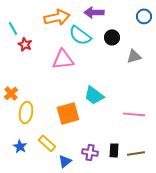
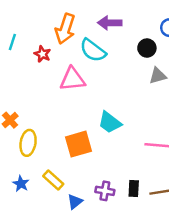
orange arrow: (57, 17) -> (65, 29), turned 120
cyan line: (13, 28) -> (12, 42), turned 48
black circle: (112, 37) -> (147, 48), moved
red star: (25, 44) -> (42, 54), moved

